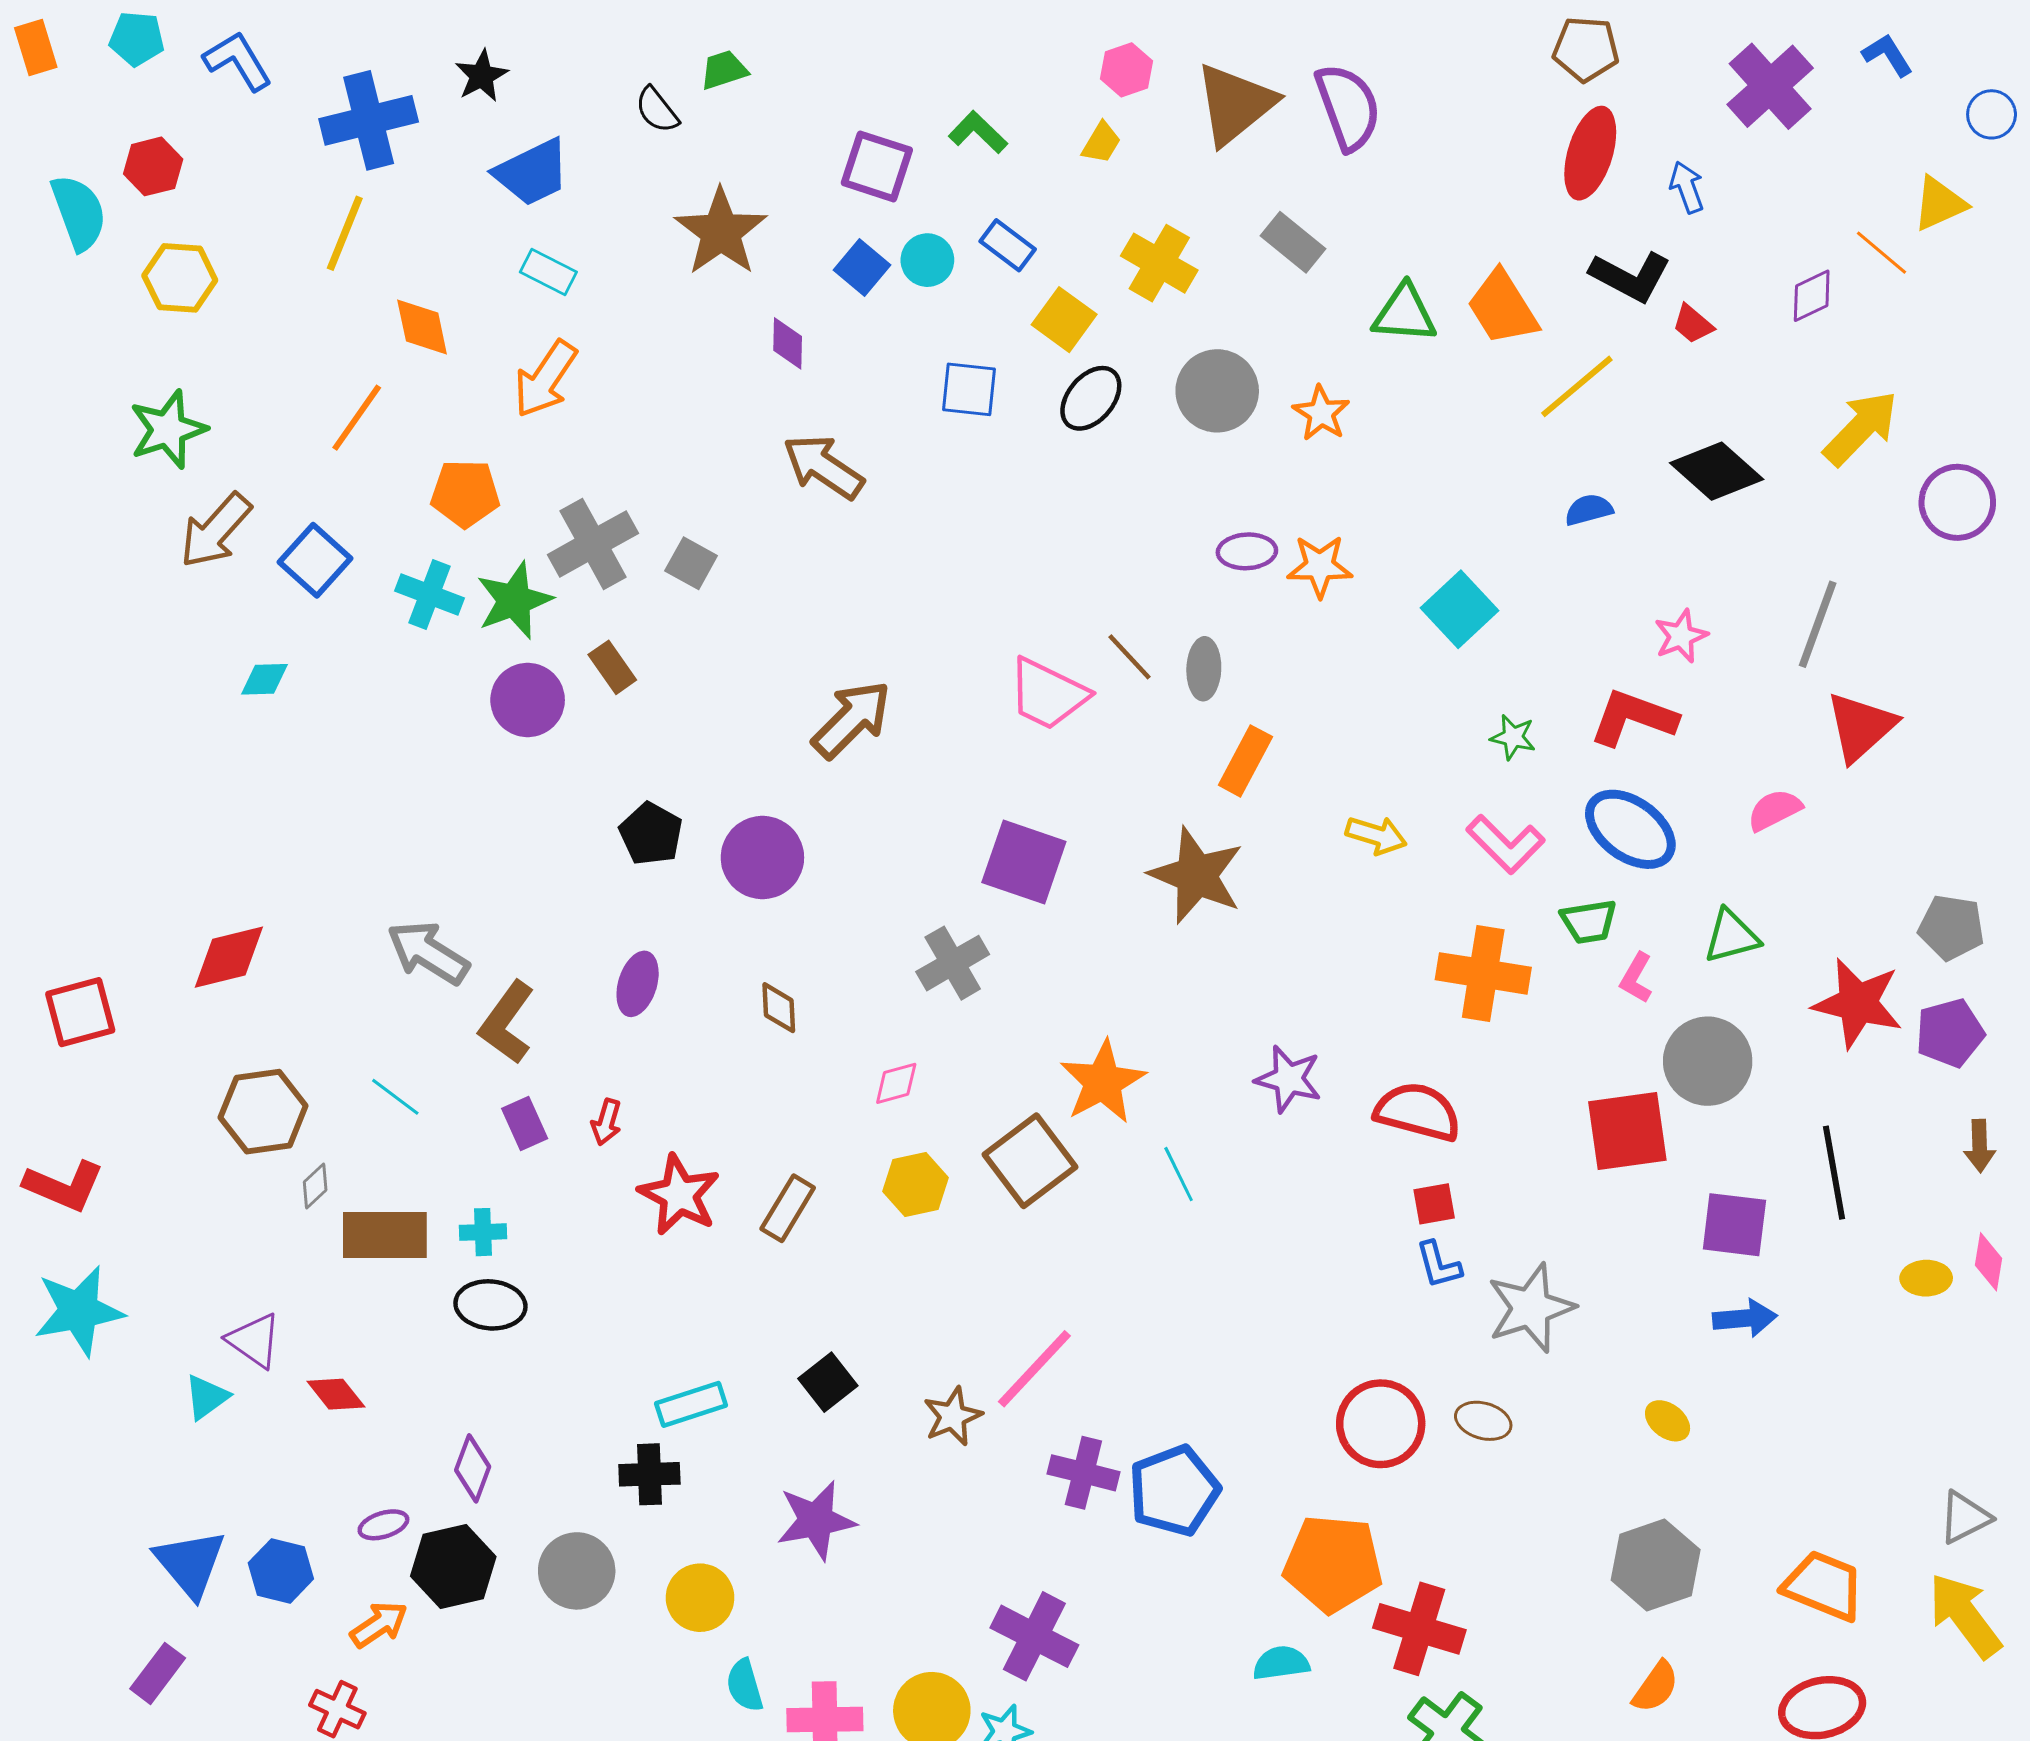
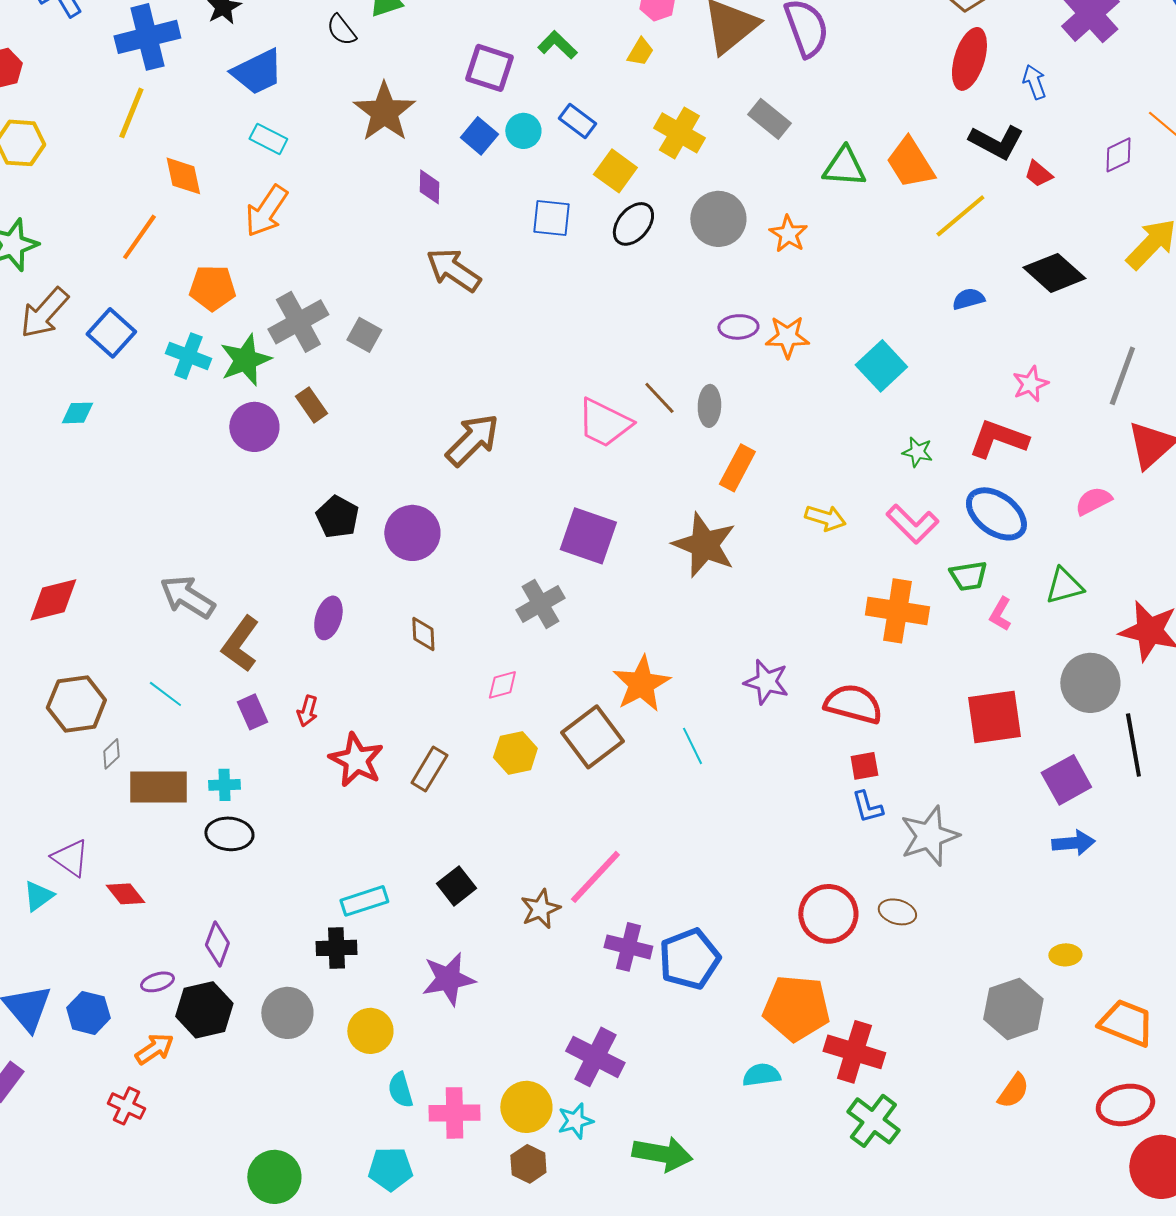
gray circle: (1708, 1061) -> (1090, 683), moved
purple square: (1734, 1225) -> (1066, 780), turned -36
yellow ellipse: (1668, 1421) -> (1065, 955), moved, turned -40

